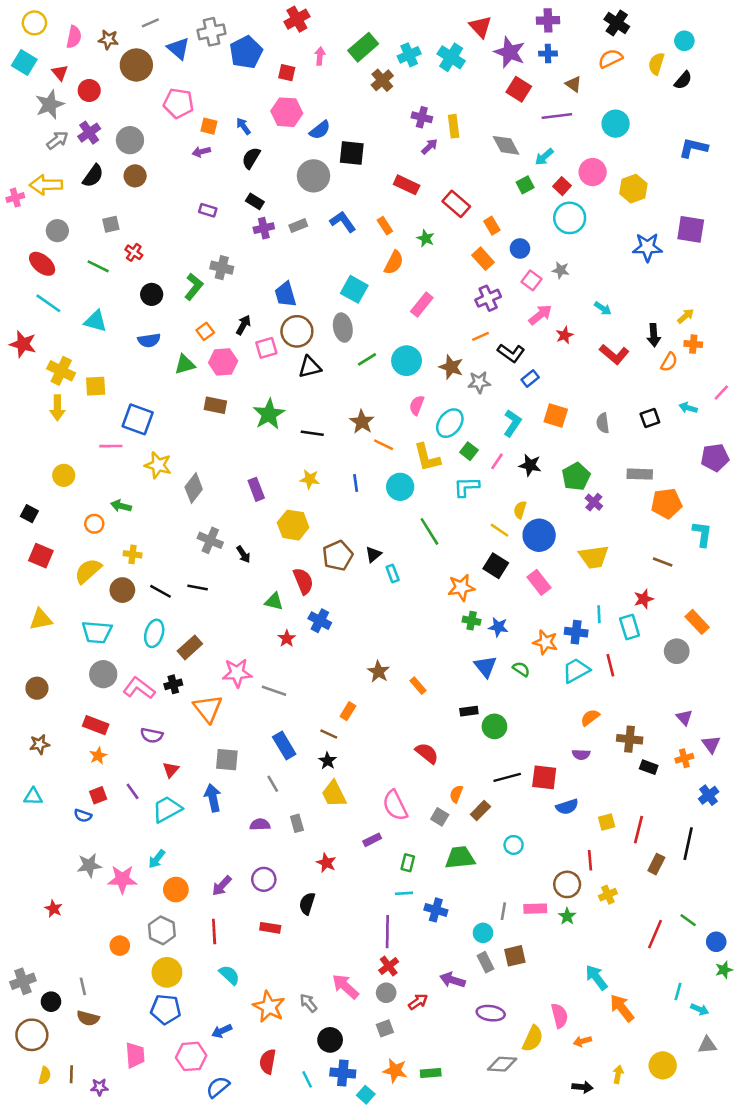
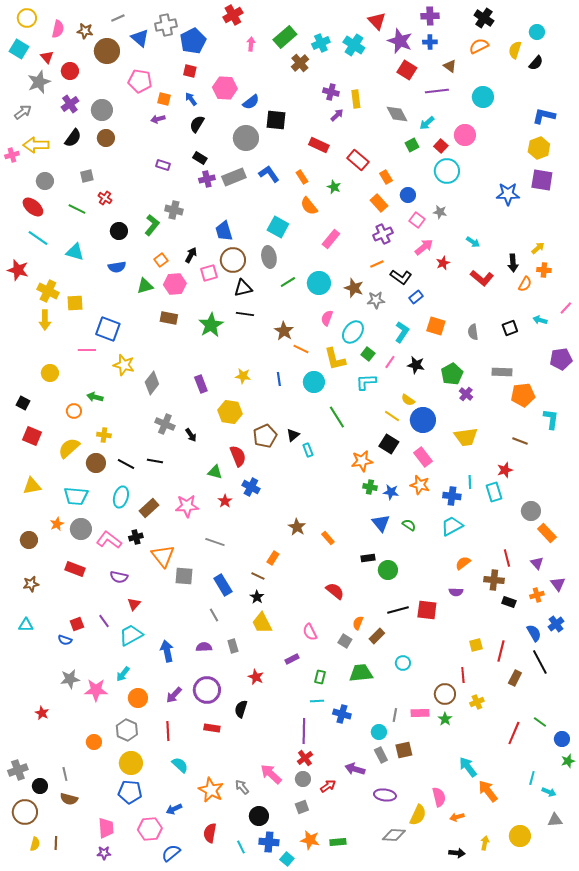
red square: (287, 73) -> (190, 71), moved
gray arrow: (57, 140) -> (23, 112), moved
yellow hexagon: (633, 189) -> (539, 148), moved
gray rectangle: (298, 226) -> (234, 177), size x1.6
orange semicircle: (394, 263) -> (309, 206), turned 114
black line: (312, 433) -> (245, 314), moved
yellow semicircle: (520, 510) -> (408, 400), turned -72
orange rectangle: (697, 622) -> (547, 533), moved
orange star: (545, 642) -> (420, 485), moved
red line: (610, 665) -> (507, 558), moved
pink star: (237, 673) -> (187, 506), moved
orange star: (98, 756) -> (57, 524), moved
gray square: (227, 760) -> (184, 576), moved
blue arrow: (213, 798) -> (167, 651), moved
pink semicircle: (395, 805) -> (310, 632), size x0.7
blue semicircle: (567, 807) -> (534, 633), moved, turned -102
black line: (688, 844) -> (540, 662), turned -40
purple circle: (264, 879) -> (207, 690), size x1.4
purple star: (99, 1087) -> (104, 853), moved

